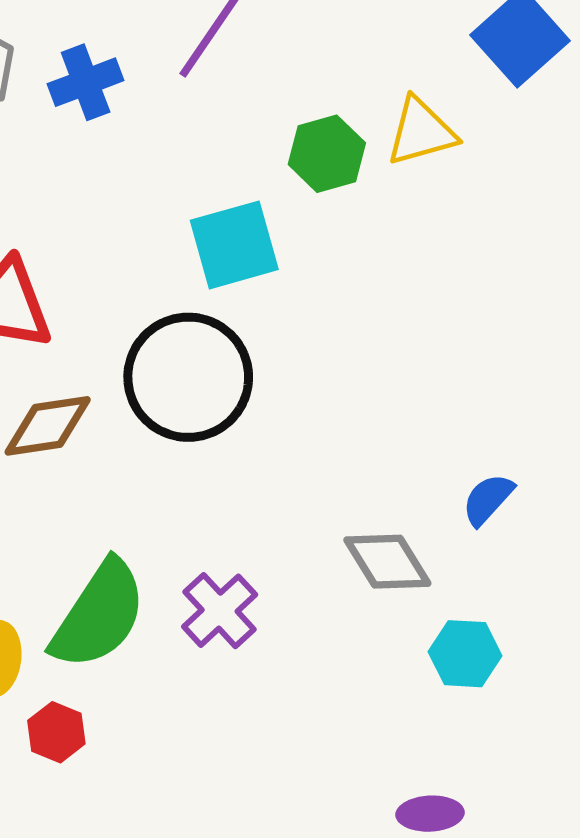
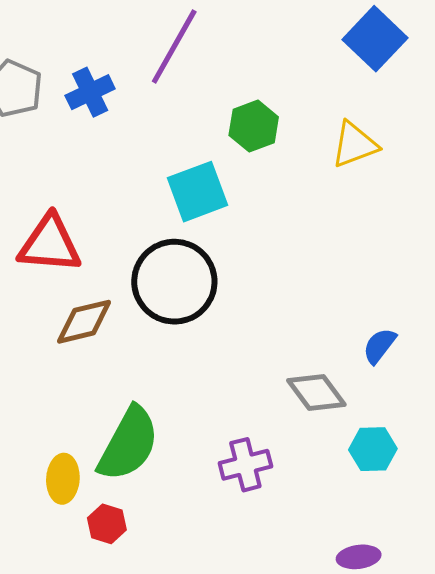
yellow triangle: (421, 132) -> (355, 145), moved
purple cross: (220, 611) -> (245, 465), moved, turned 33

